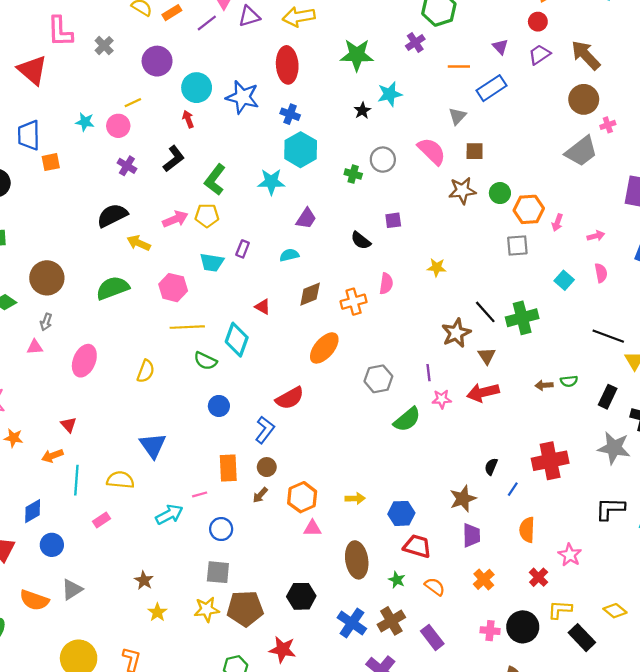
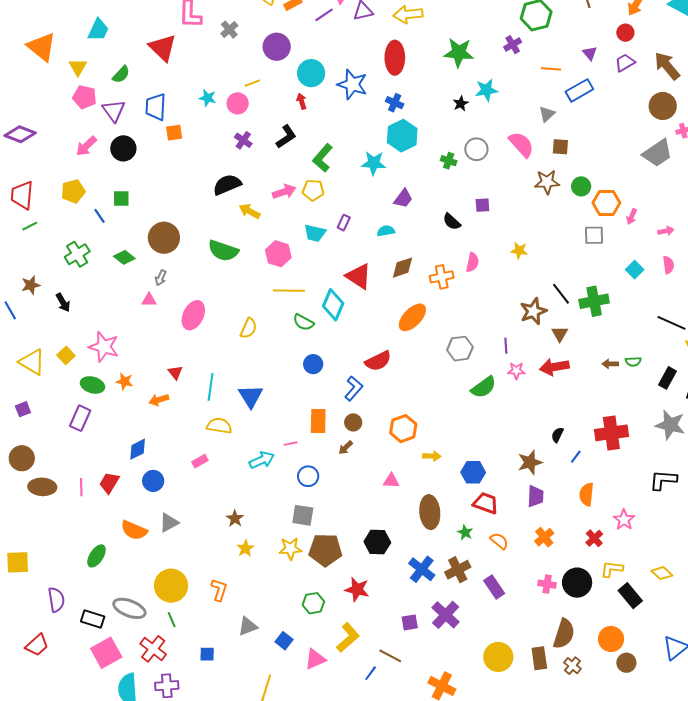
green semicircle: (113, 288) -> (223, 251), turned -144
red triangle: (263, 307) -> (359, 276), size x1.8
cyan line: (76, 480) -> (211, 387), moved
orange hexagon: (302, 497) -> (403, 429), moved

